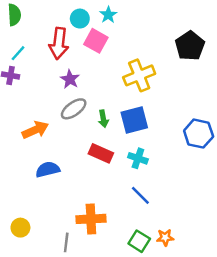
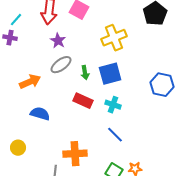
blue semicircle: (48, 169) -> (40, 114), turned 30
yellow circle: (20, 228) -> (18, 148), moved

